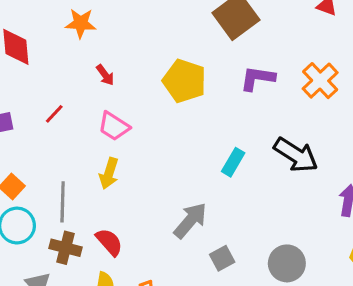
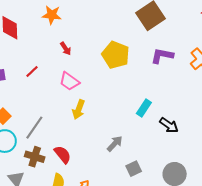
black arrow: (296, 155) -> (169, 125), moved, size x0.7
yellow arrow: (109, 173) -> (79, 109), moved
gray line: (63, 202) -> (34, 128), turned 30
gray arrow: (190, 220) -> (115, 144), size x0.7

